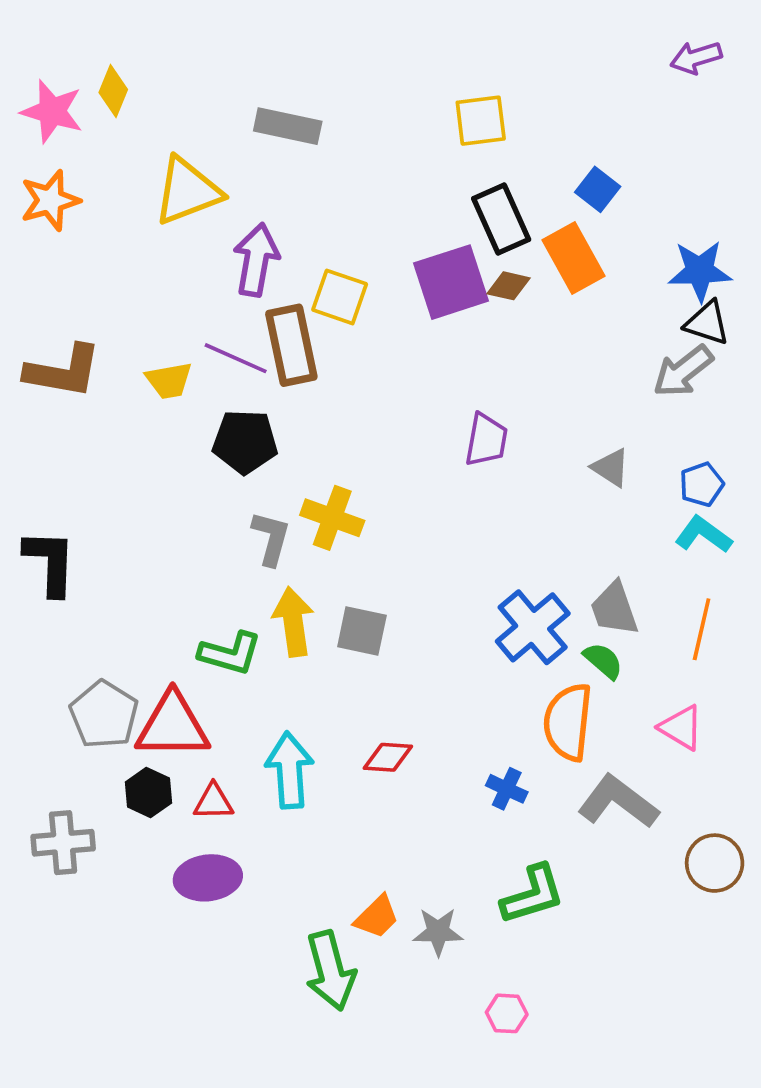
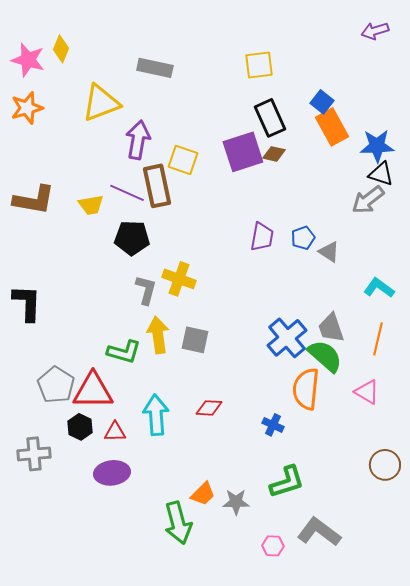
orange rectangle: (574, 258) -> (332, 127), moved
blue pentagon: (702, 484) -> (303, 238), moved
green semicircle: (603, 661) -> (325, 356), size x1.6
gray L-shape: (618, 802) -> (319, 532), moved

